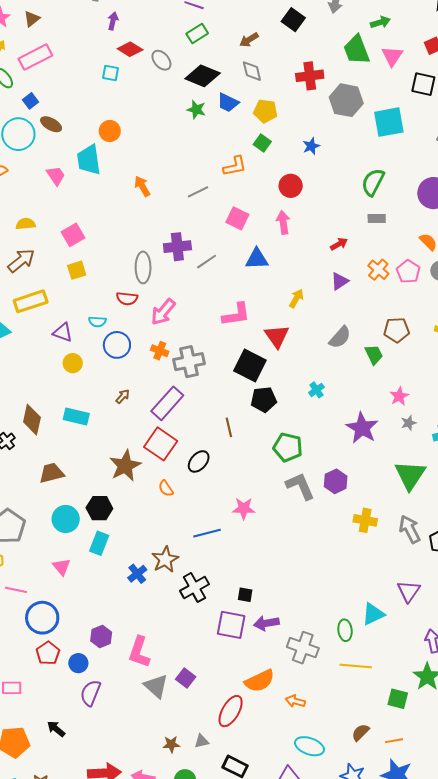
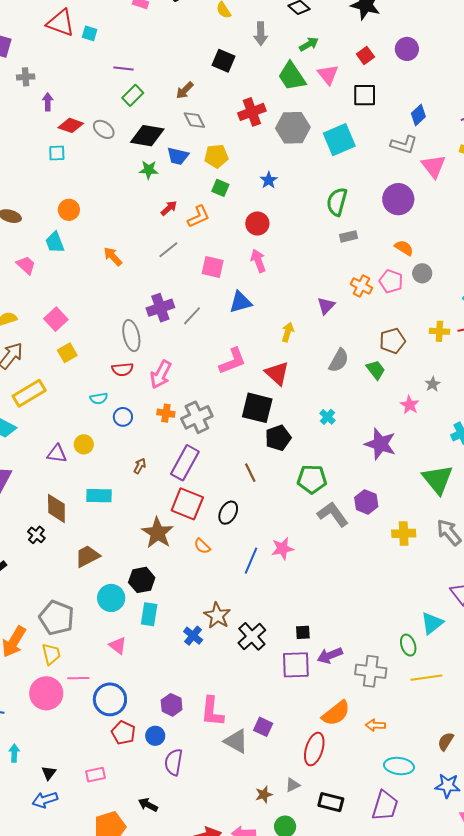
cyan trapezoid: (89, 160) -> (55, 242), size x0.7
red arrow: (339, 244) -> (169, 208), moved
purple triangle: (63, 332) -> (57, 454), moved
blue circle: (117, 345) -> (123, 417), size x0.7
gray star: (409, 423) -> (433, 384), moved
blue line: (207, 533) -> (251, 561), moved, turned -40

